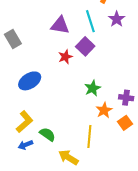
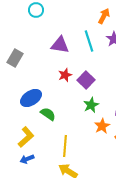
gray rectangle: (13, 39) -> (15, 58), turned 60
purple square: (85, 46) -> (86, 80), moved
green semicircle: (47, 134) -> (48, 114), moved
yellow line: (89, 136) -> (65, 146), moved

